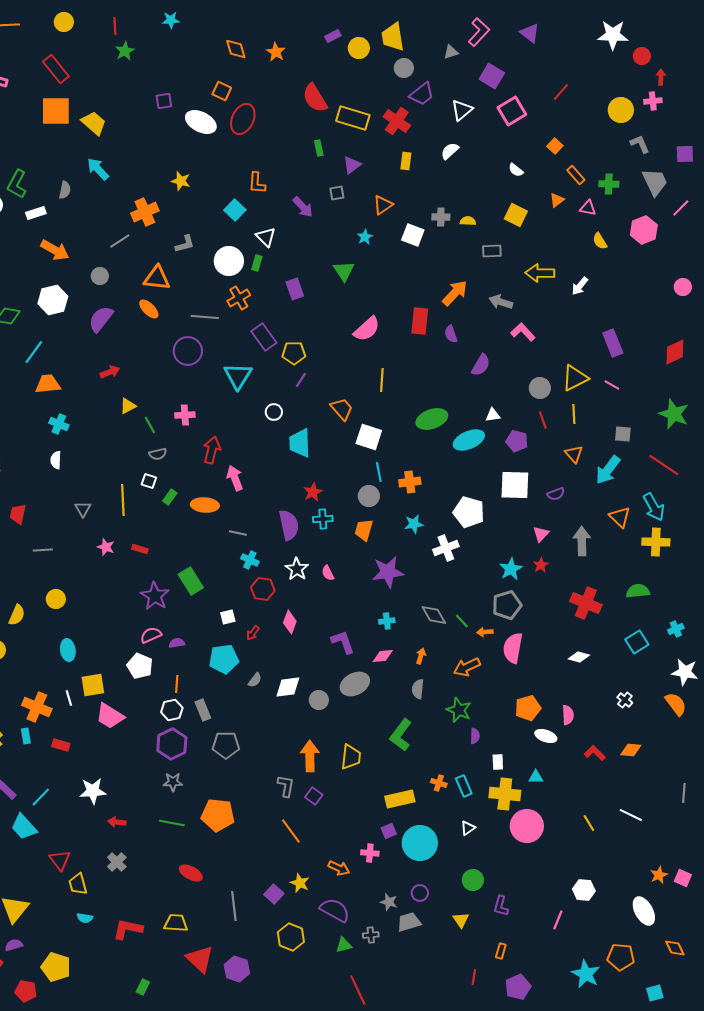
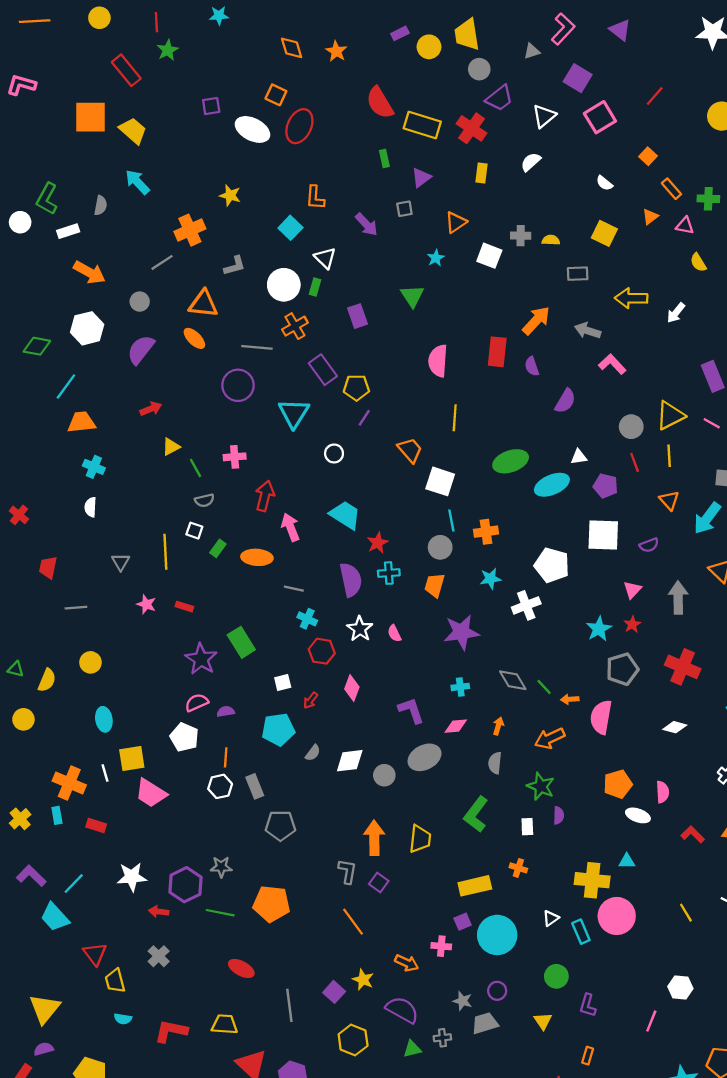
red rectangle: (56, 69) -> (126, 70), moved
pink semicircle: (367, 329) -> (438, 361), turned 136
cyan trapezoid: (300, 443) -> (345, 515), moved, turned 124
gray pentagon: (507, 605) -> (622, 669), moved
purple hexagon: (172, 744) -> (185, 885), moved
white rectangle: (498, 762) -> (527, 827), moved
cyan rectangle: (464, 786) -> (581, 932), moved

